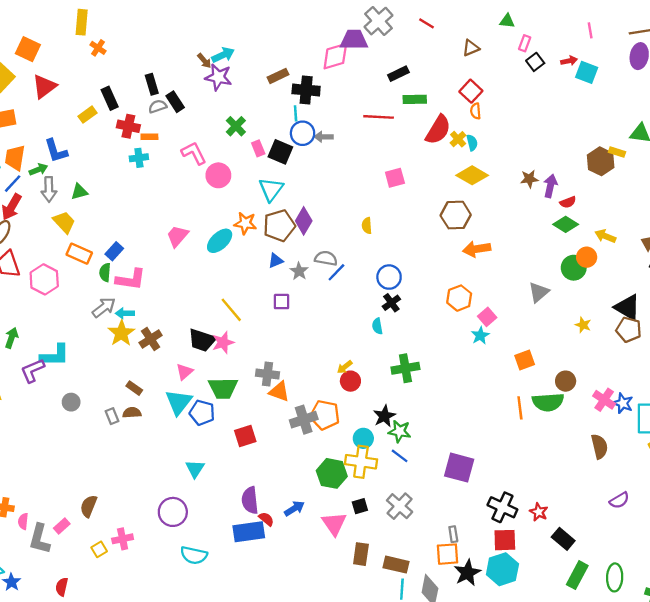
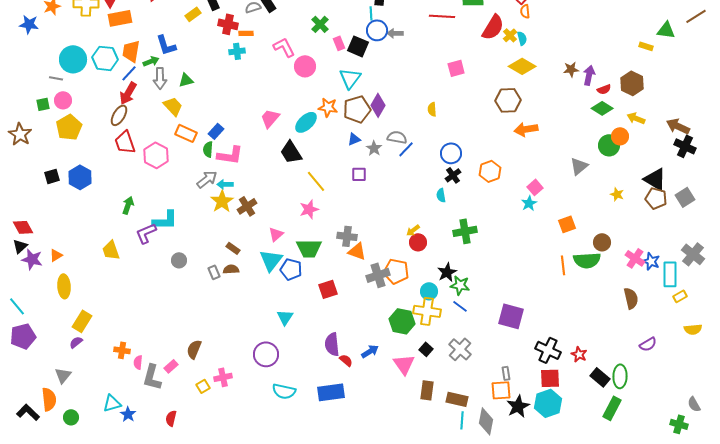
brown hexagon: (601, 161) -> (632, 83), moved
orange hexagon: (459, 298) -> (490, 171), moved
black trapezoid: (202, 340) -> (291, 152), moved, turned 40
black square: (360, 506) -> (426, 349), turned -32
blue rectangle: (249, 532) -> (331, 392), moved
green ellipse: (615, 577) -> (620, 376), moved

